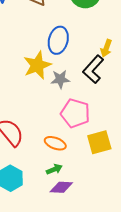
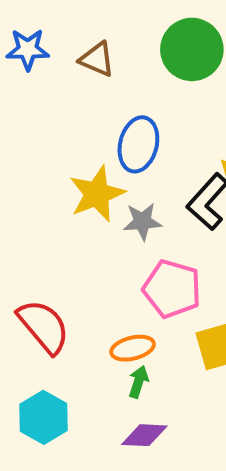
orange ellipse: (55, 143) -> (133, 348), turned -35
green arrow: (54, 169) -> (138, 382), moved, turned -49

